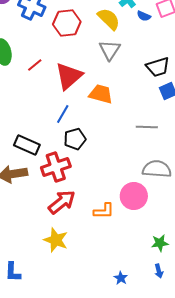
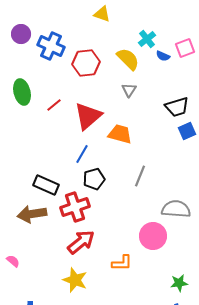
gray triangle: (110, 50) -> (129, 90), size x0.7
gray line: (147, 127) -> (140, 176), moved, turned -70
orange L-shape: (104, 211) -> (122, 263), moved

